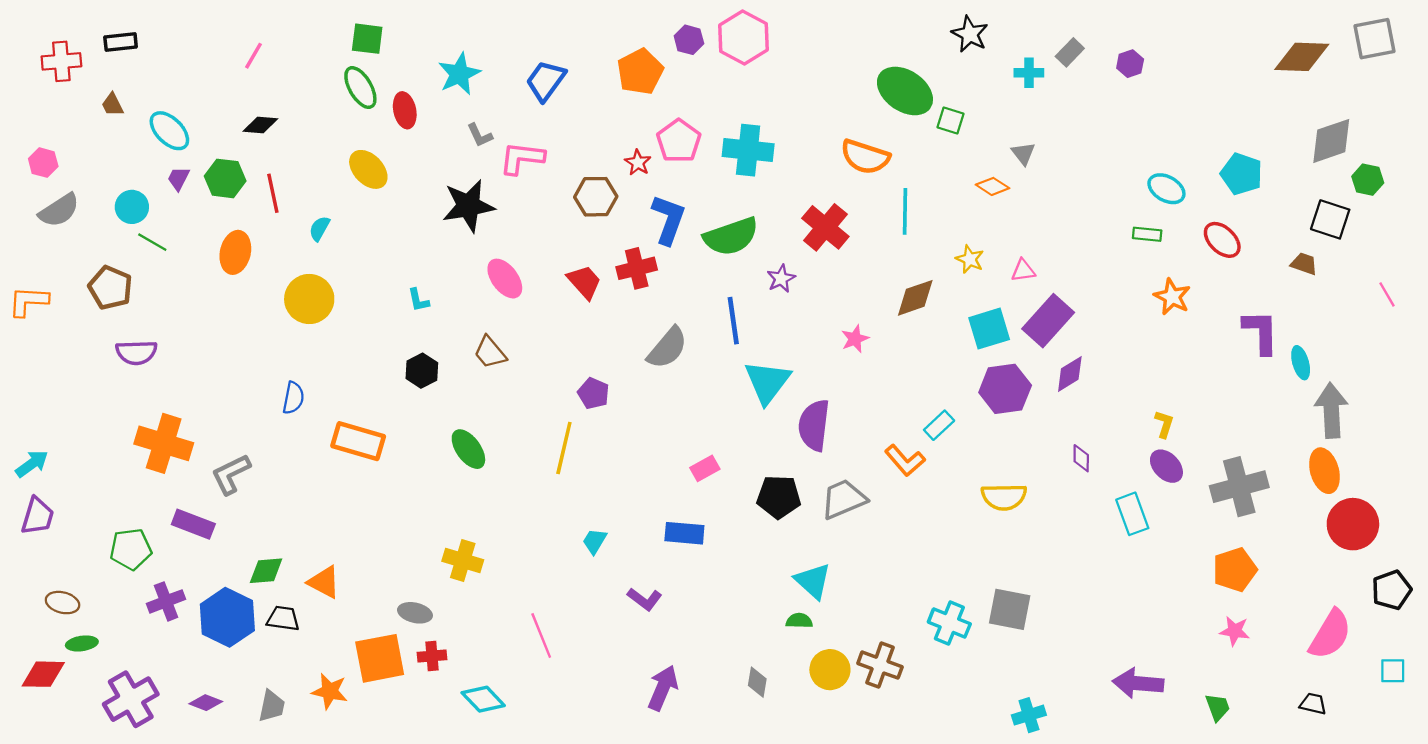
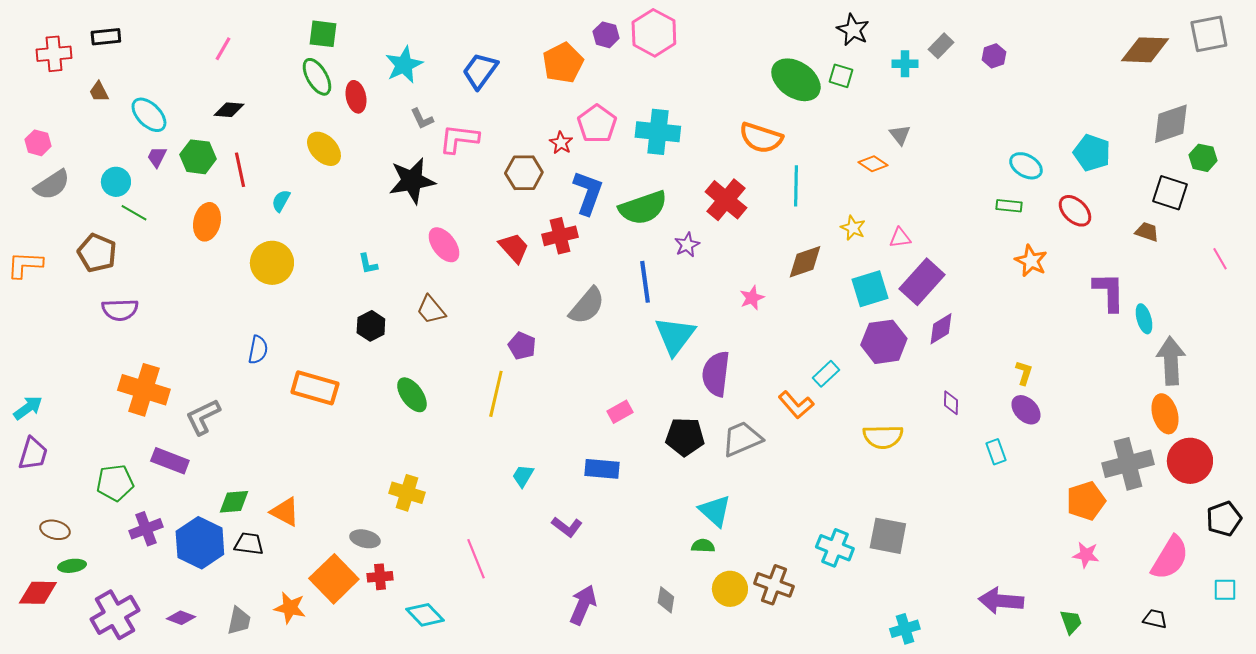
green square: (950, 121) -> (841, 76), moved
gray cross: (1239, 487) -> (1128, 464), moved
cyan rectangle: (1132, 514) -> (996, 452), size x0.7
orange square: (380, 658) -> (334, 579), turned -33

